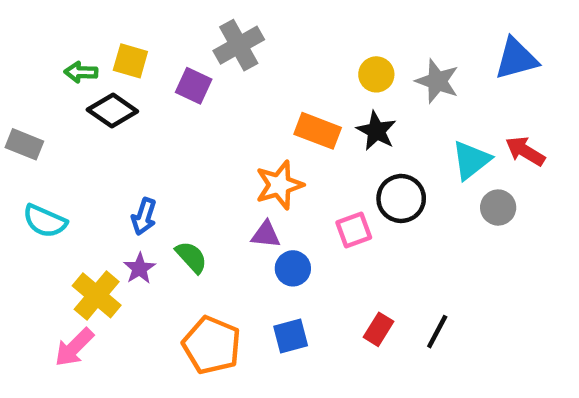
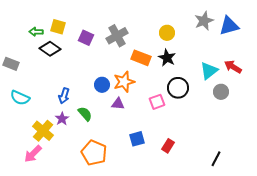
gray cross: (239, 45) -> (117, 36), moved
gray star: (437, 81) -> (204, 21), moved, turned 30
blue circle: (293, 268) -> (102, 85), moved
black line: (437, 332) -> (216, 159), moved
blue square: (291, 336) -> (137, 139), moved

